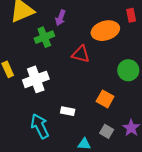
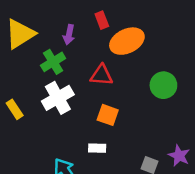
red rectangle: (131, 15) -> (102, 20), moved
white cross: (36, 79) -> (58, 98), moved
orange square: (105, 99) -> (108, 115), moved

